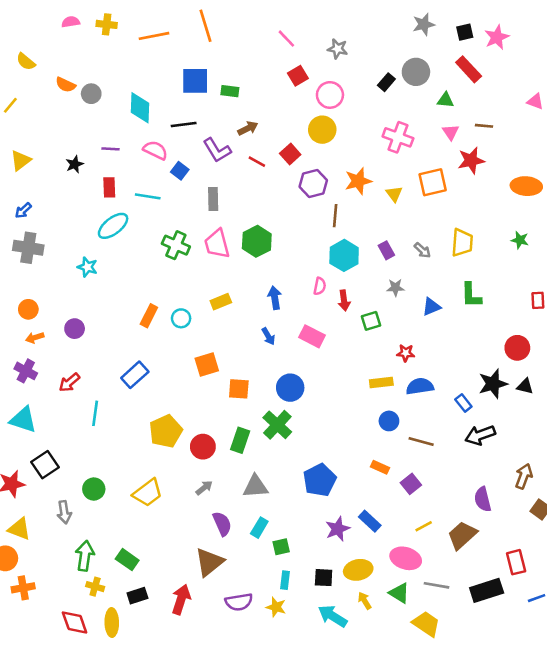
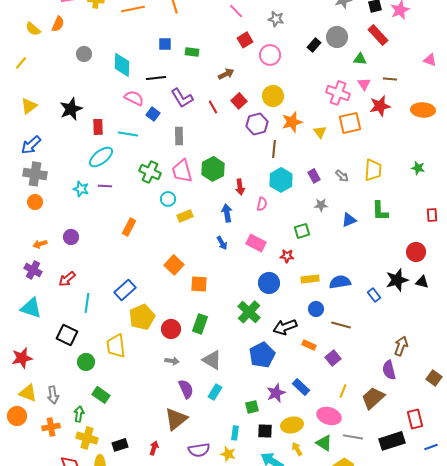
blue square: (195, 81) -> (165, 44), size x0.6
orange semicircle: (66, 85) -> (58, 24), moved, turned -91
brown arrow: (248, 128) -> (226, 74), moved
yellow circle: (322, 130) -> (273, 96), moved
pink cross: (398, 137) -> (338, 93), moved
purple line: (110, 149) -> (105, 186), moved
red line: (257, 162) -> (213, 107), turned 32
black star: (75, 164) -> (71, 109), size x1.6
orange ellipse: (526, 186) -> (423, 110), moved
blue arrow: (23, 210) -> (31, 145), size x1.5
red arrow: (344, 300) -> (240, 187), moved
orange circle: (28, 309) -> (35, 202), moved
cyan circle: (181, 318) -> (168, 199), moved
red star: (406, 353) -> (287, 256), moved
orange square: (207, 365) -> (174, 265), turned -30
blue rectangle: (135, 375) -> (125, 290), moved
blue circle: (290, 388) -> (269, 283), moved
green cross: (277, 425) -> (249, 312), moved
black arrow: (480, 435) -> (285, 327), moved
black square: (45, 465) -> (67, 335), moved, turned -30
brown arrow: (524, 476) -> (401, 346), moved
gray triangle: (256, 486) -> (212, 360), turned 35
gray arrow: (204, 488) -> (172, 361), turned 48
yellow trapezoid: (148, 493) -> (116, 346), moved, turned 120
gray arrow: (64, 512) -> (53, 395), moved
yellow line: (424, 526) -> (343, 391), turned -40
green square: (281, 547) -> (252, 407), moved
green arrow: (85, 556) -> (79, 414), size x0.7
green rectangle: (127, 560) -> (101, 395), moved
yellow cross: (95, 587) -> (87, 438), size x1.5
orange cross: (23, 588) -> (51, 427), moved
red arrow: (181, 599) -> (154, 448), size x0.6

